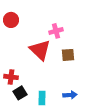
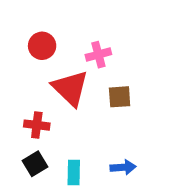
red circle: (11, 20) -> (42, 46), moved
red cross: (11, 77) -> (37, 125), moved

